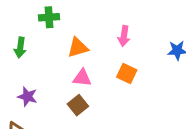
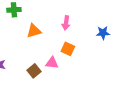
pink triangle: (82, 78) -> (52, 63), moved

